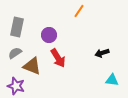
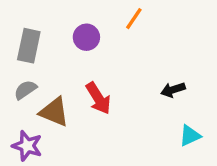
purple circle: (49, 35) -> (86, 37), moved
cyan triangle: (112, 80) -> (190, 136), turned -32

